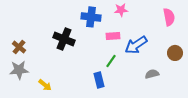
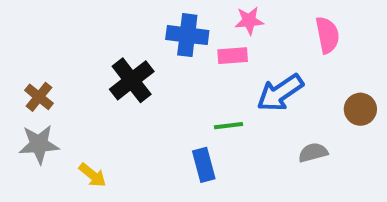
pink semicircle: (169, 17) -> (327, 35), moved
pink rectangle: (113, 36) -> (233, 56), moved
black cross: (64, 39) -> (132, 80), turned 30
green line: (111, 61) -> (229, 126), turned 48

